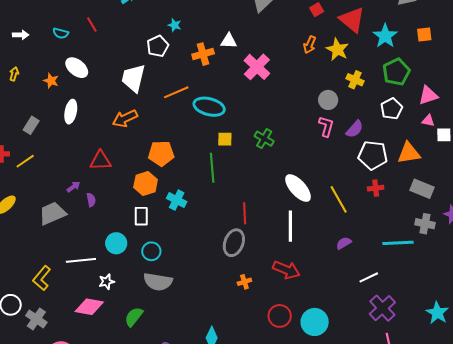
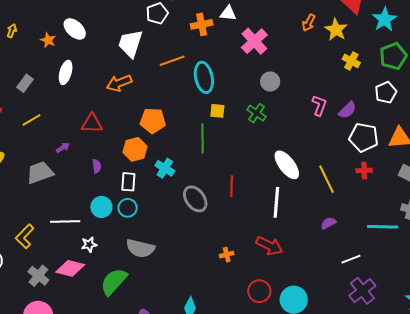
gray circle: (328, 100) -> (270, 81), moved
cyan ellipse: (209, 107) -> (204, 77), turned 60
yellow line: (25, 161) -> (32, 120), moved
purple semicircle: (91, 200) -> (97, 166), moved
gray ellipse: (234, 243) -> (195, 199), moved, turned -60
cyan circle: (151, 251) -> (128, 208), moved
green semicircle: (134, 317) -> (114, 282), size x1.4
gray cross: (36, 319) -> (38, 276), moved

